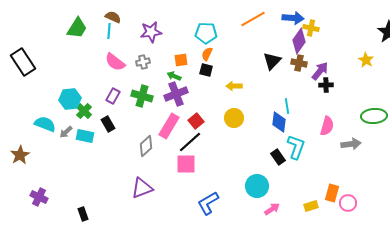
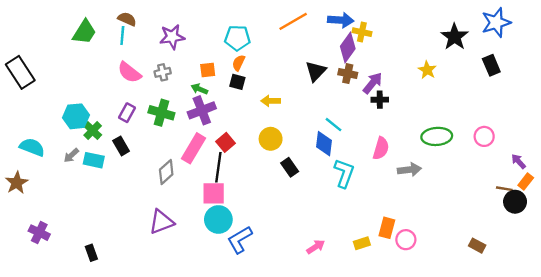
cyan line: (287, 106) -> (333, 125), turned -42
cyan semicircle: (45, 124) -> (32, 147), moved
black line: (190, 142) -> (218, 167), turned -40
black rectangle: (278, 157) -> (290, 167), moved
cyan circle: (257, 186) -> (218, 219), moved

